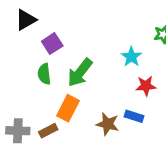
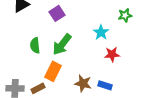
purple square: (52, 44) -> (57, 13), moved
blue rectangle: (134, 116) -> (105, 85), moved

